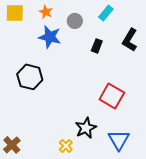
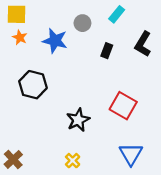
orange star: (46, 12) -> (20, 37), moved
black star: (86, 128) -> (78, 120), moved

